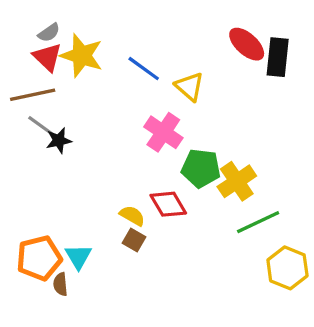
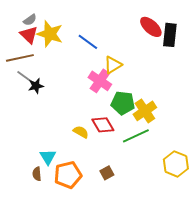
yellow triangle: (189, 87) -> (113, 65), moved, turned 48
green line: (258, 222) -> (136, 136), moved
brown square: (134, 240) -> (107, 173), moved, turned 32
orange pentagon: (39, 258) -> (68, 175), moved

